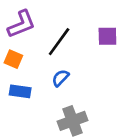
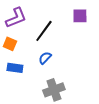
purple square: (107, 36) -> (80, 16), moved

